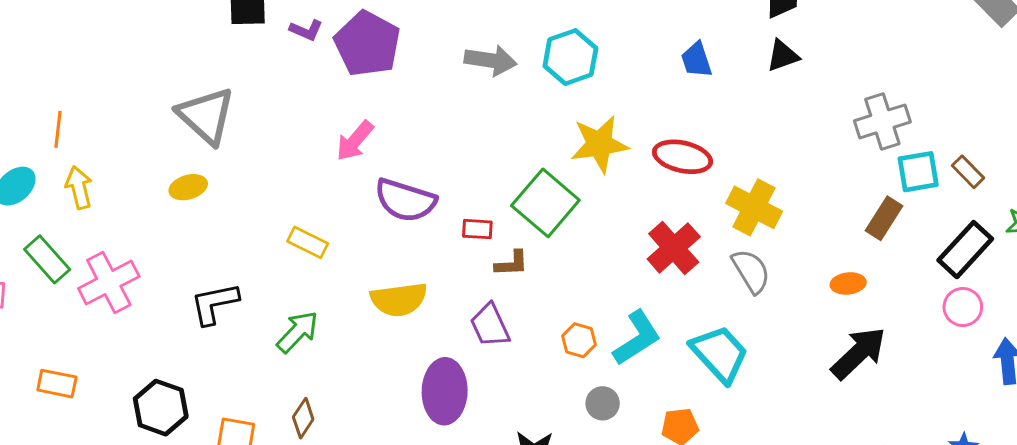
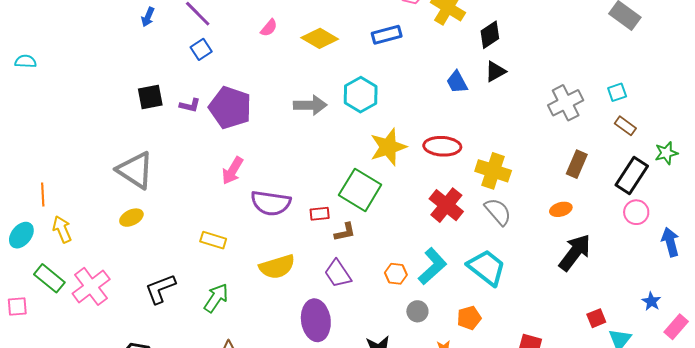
blue trapezoid: (696, 60) -> (457, 82), moved
cyan square: (918, 172) -> (617, 92), moved, size x0.7

